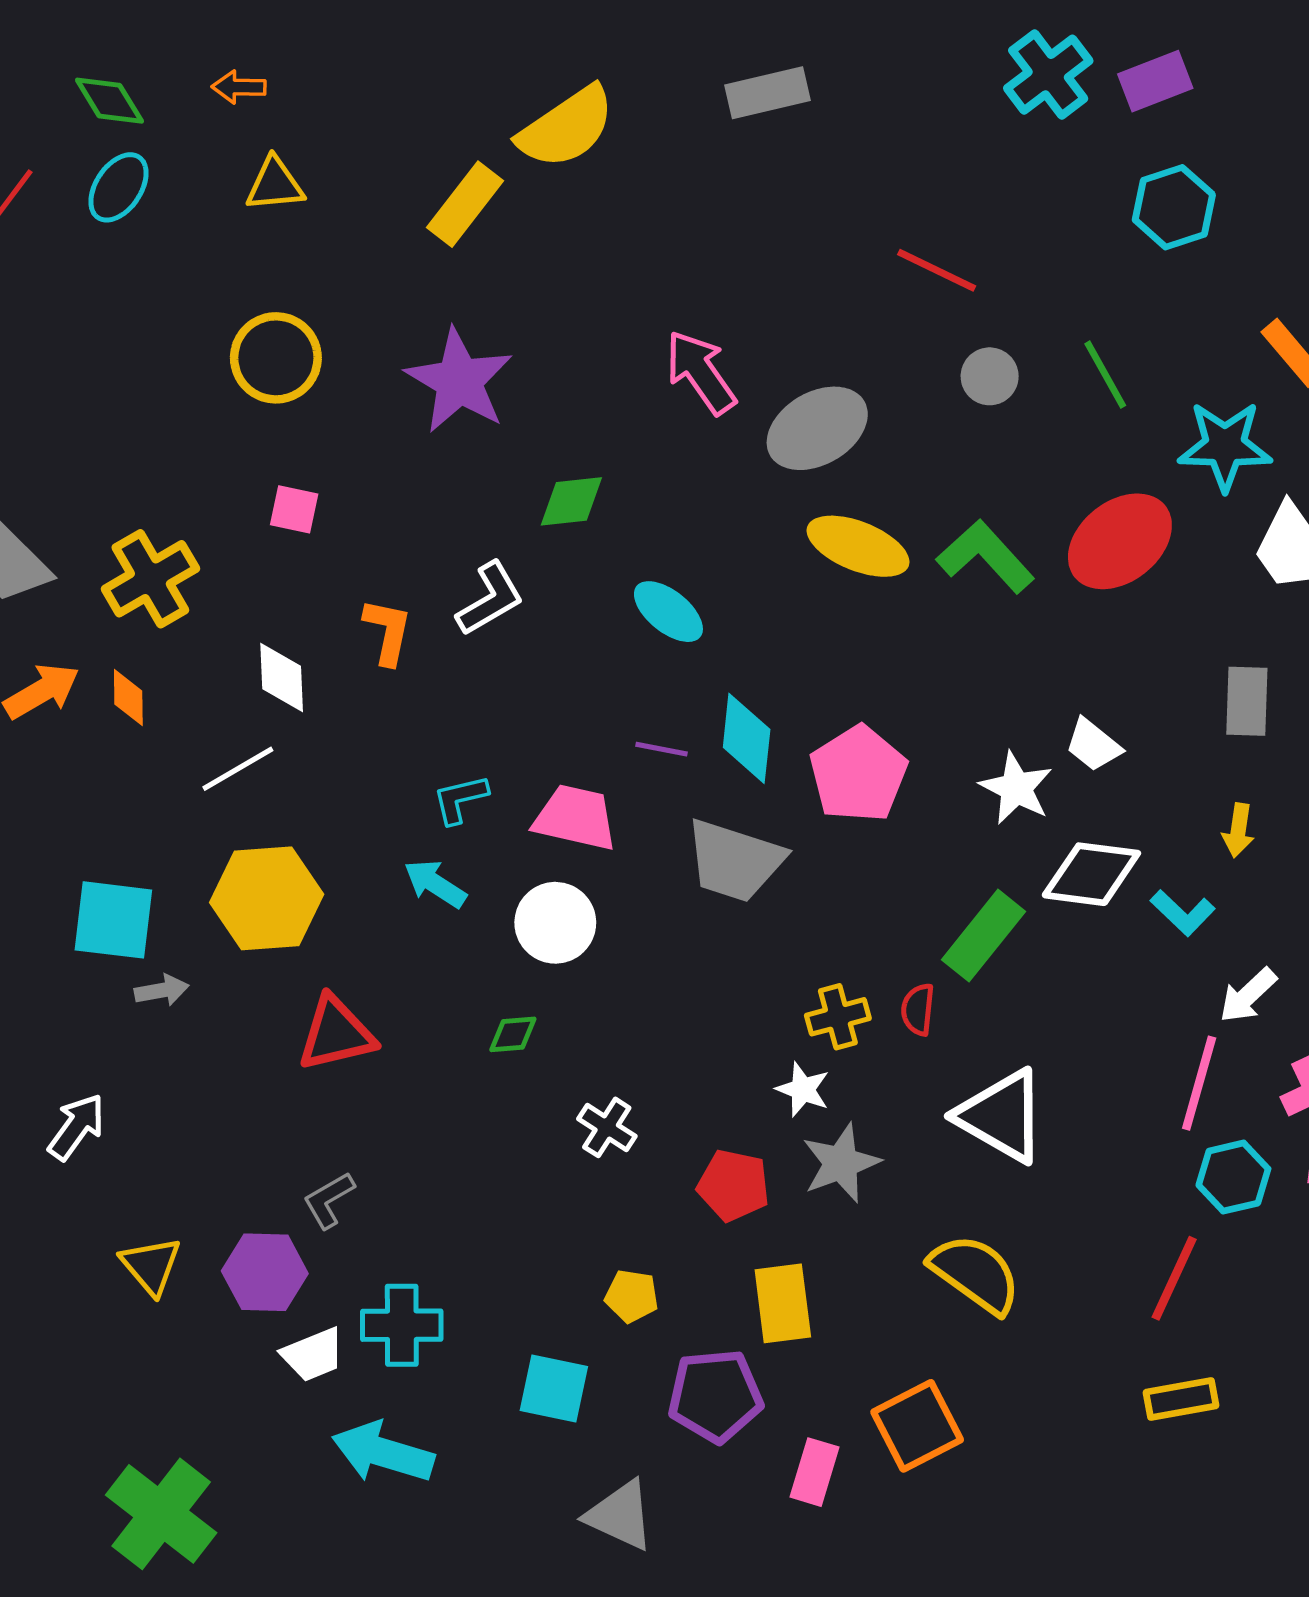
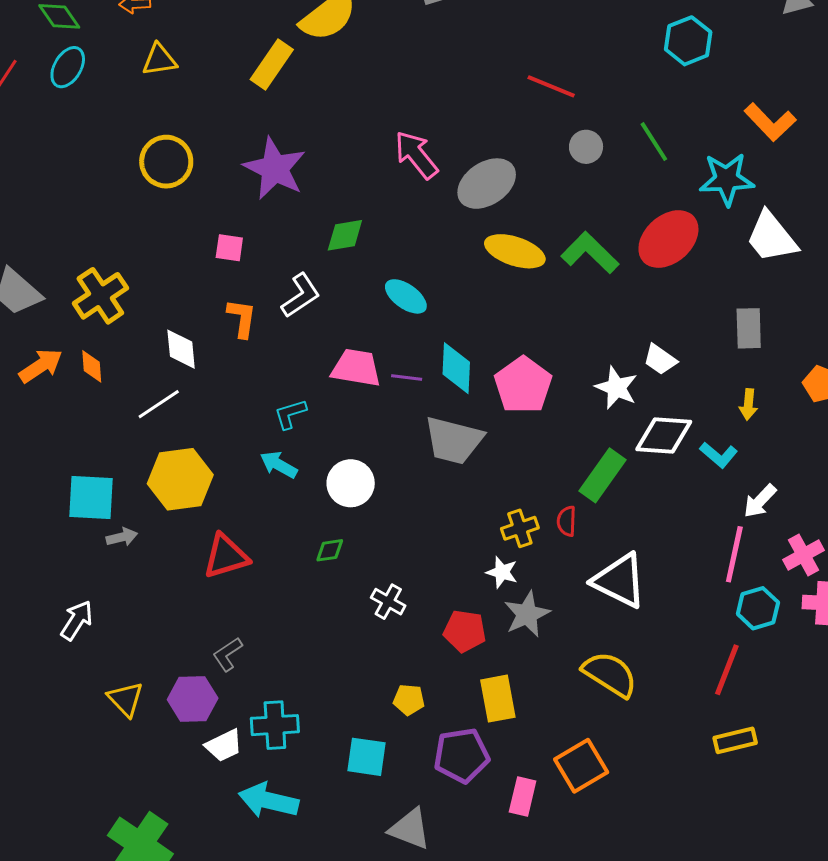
pink square: (294, 509) -> (229, 248), moved
pink trapezoid: (575, 818) -> (356, 368), moved

